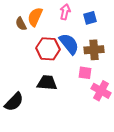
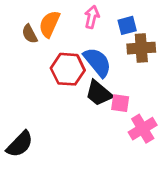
brown cross: (94, 50) -> (141, 48), moved
black trapezoid: (47, 83) -> (99, 93), moved, turned -145
pink cross: (101, 91) -> (143, 129), turned 30

